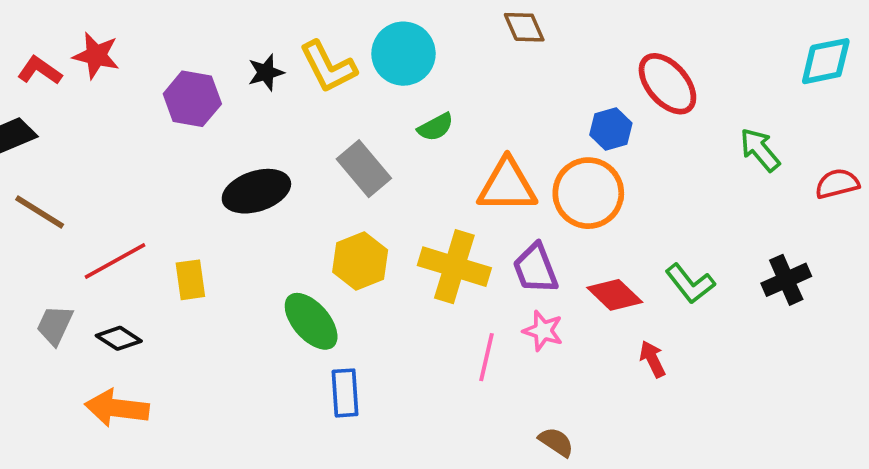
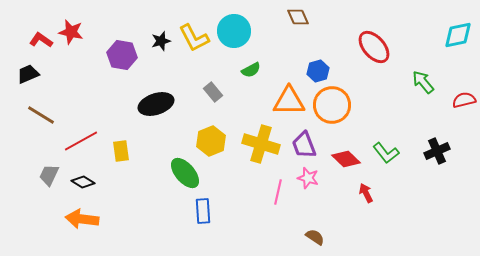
blue hexagon: (611, 129) -> (318, 71), moved
gray rectangle: (364, 169) -> (213, 92), size x0.7

